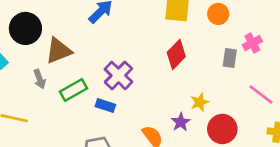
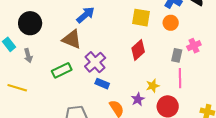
brown triangle: (58, 51) -> (72, 39), moved, turned 40
gray arrow: (40, 79) -> (28, 56), moved
pink line: (261, 95) -> (180, 78), moved, turned 48
blue rectangle: (105, 106) -> (102, 84), moved

